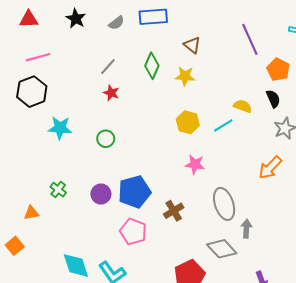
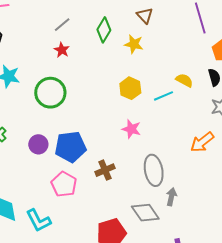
green circle: (106, 139) -> (50, 93), size x1.8

